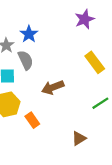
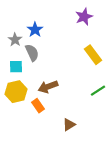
brown arrow: (53, 87) -> (48, 87), moved
brown triangle: (79, 138) -> (69, 125), moved

